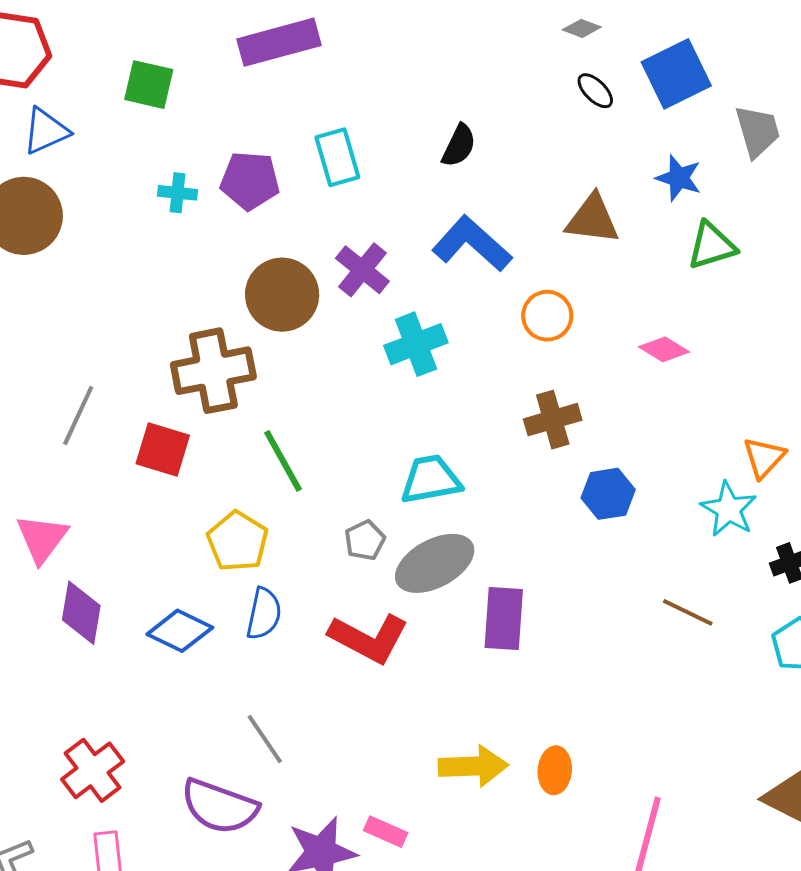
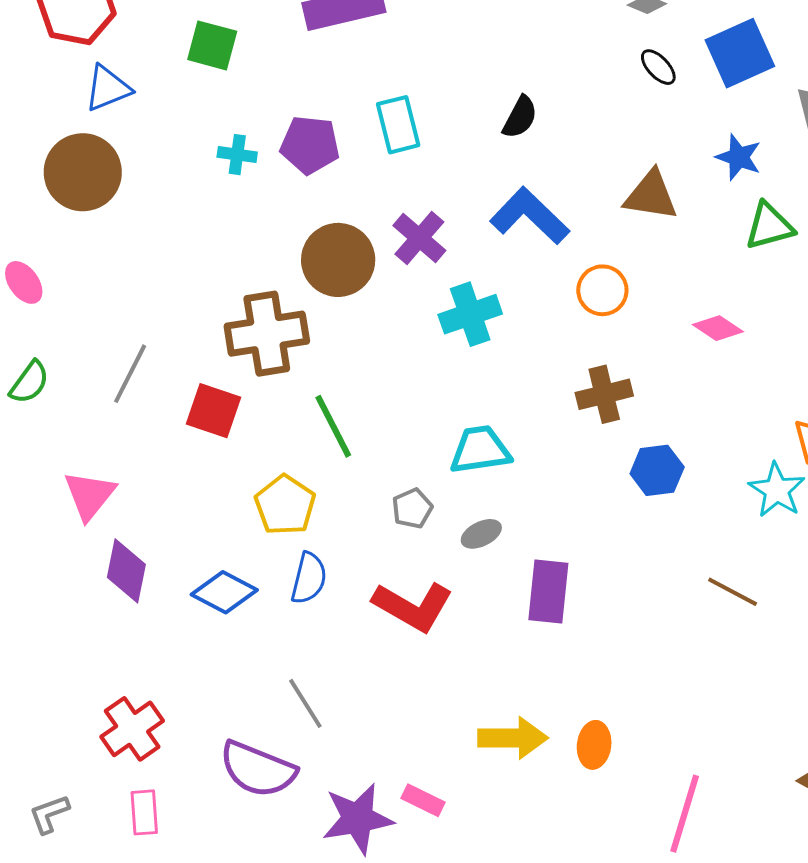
gray ellipse: (435, 563) -> (481, 534), size x0.5

